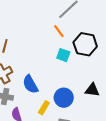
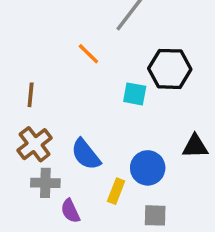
orange line: (59, 31) -> (88, 54), moved

